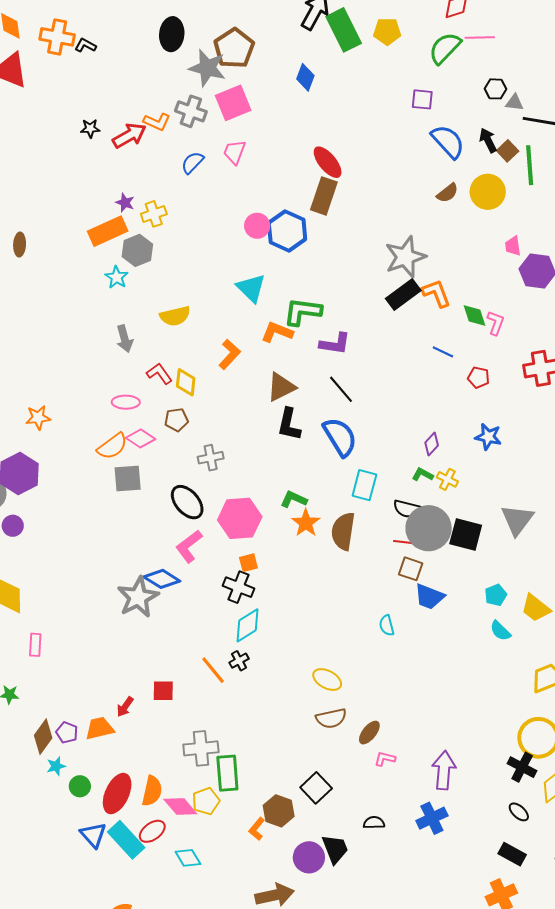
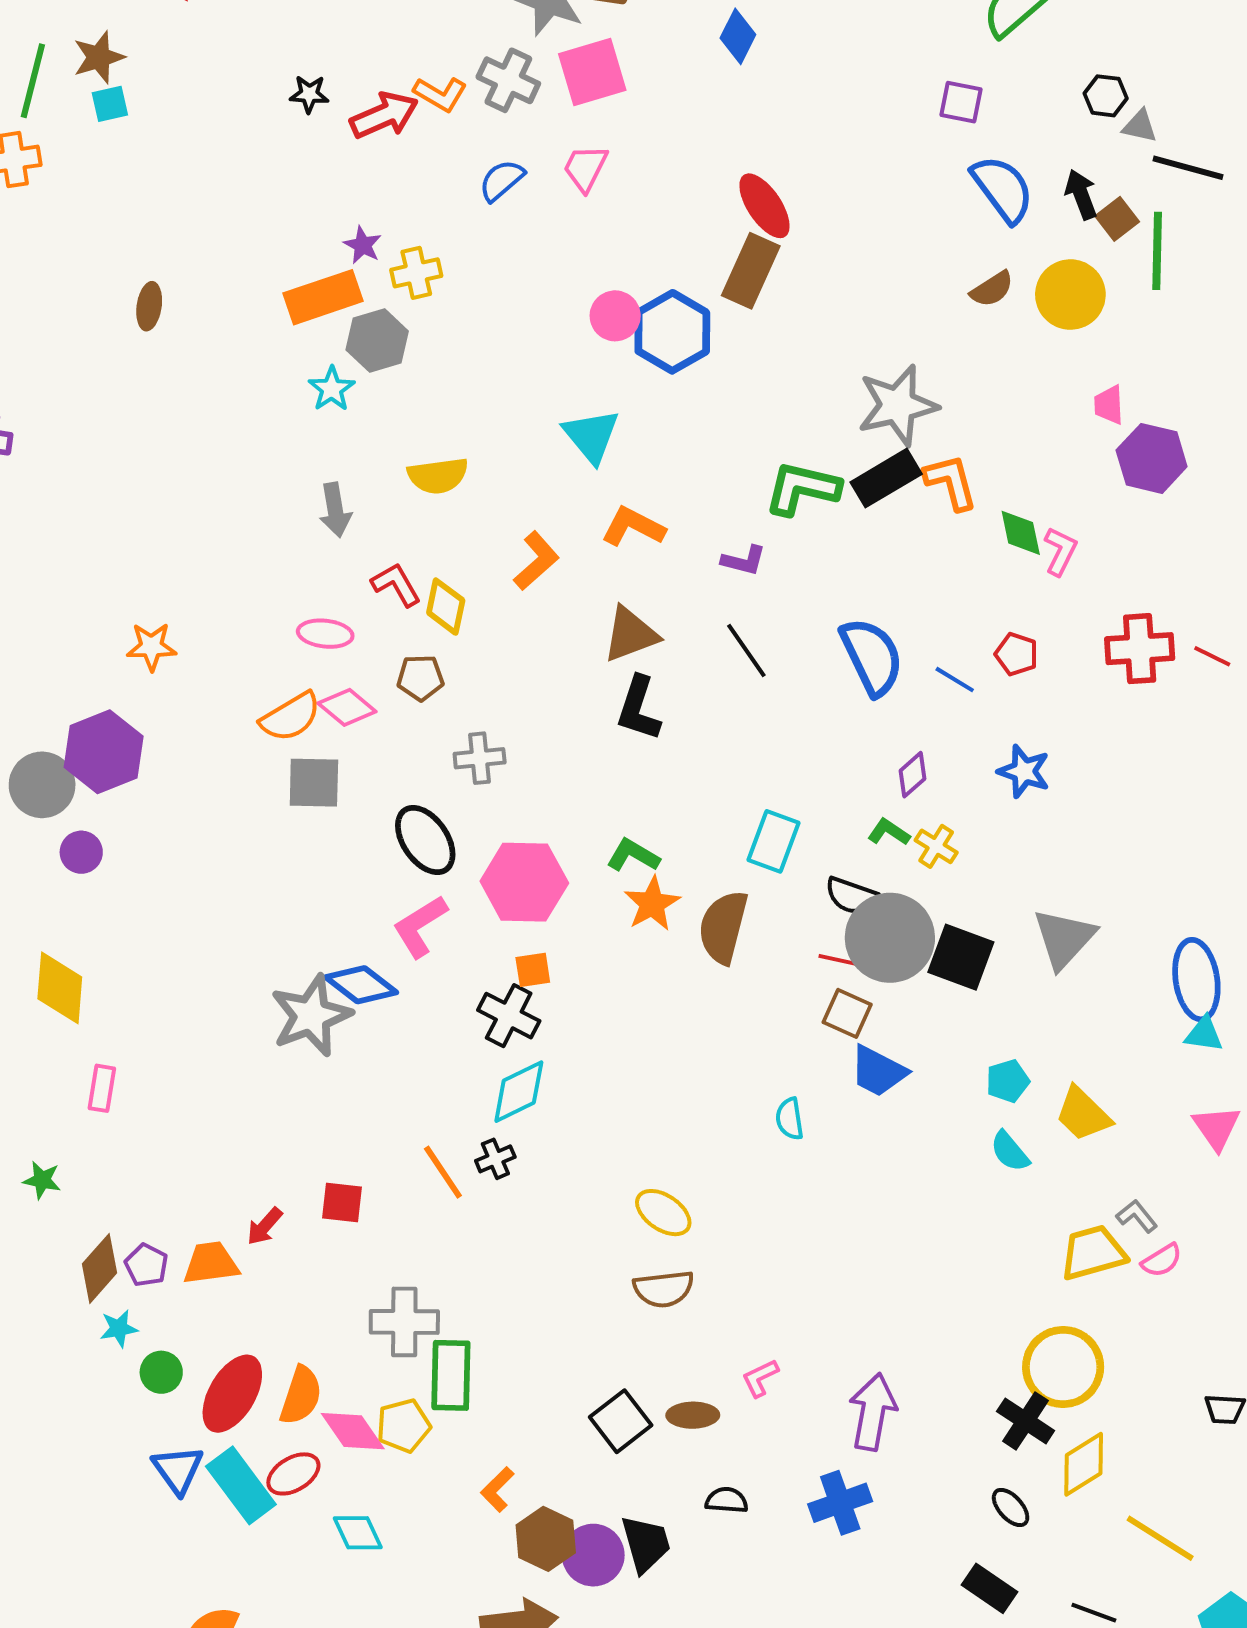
green L-shape: (303, 312) -> (802, 488), moved
purple L-shape: (335, 344) -> (744, 561), size x0.7
blue line: (443, 352) -> (955, 680), moved
blue semicircle: (340, 437) -> (872, 657), moved
brown ellipse: (369, 733) -> (693, 1415), moved, turned 45
pink L-shape: (385, 759) -> (760, 1378), turned -45
brown hexagon: (279, 811) -> (546, 1539), moved

